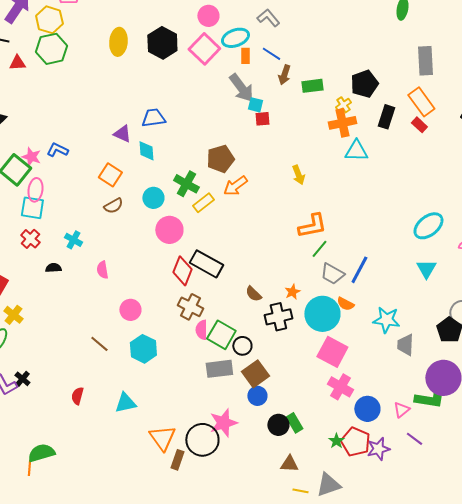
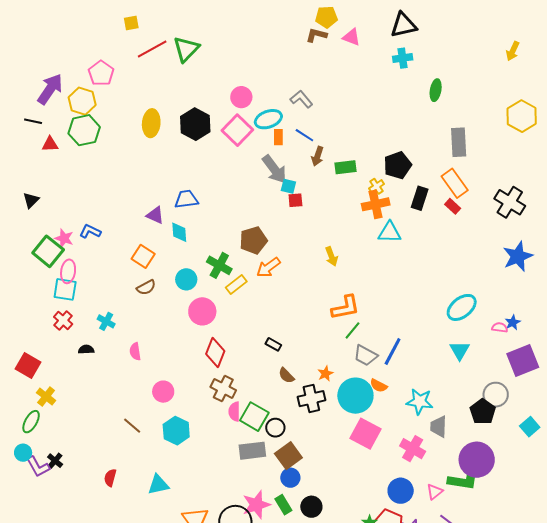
black rectangle: (206, 264) -> (273, 344), moved, size x0.5
pink cross: (340, 387) -> (413, 449), moved
green rectangle: (294, 423) -> (283, 505), moved

